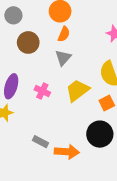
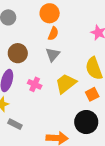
brown circle: (28, 42) -> (18, 53), moved
gray rectangle: (41, 142) -> (15, 124), moved

